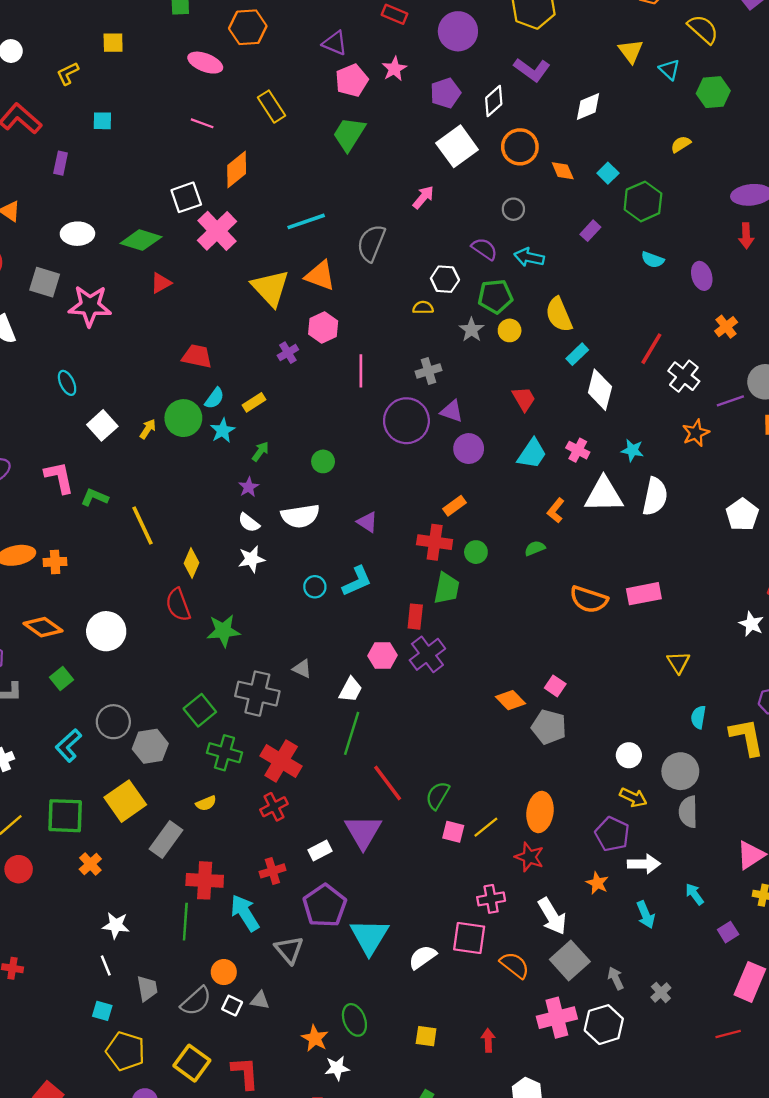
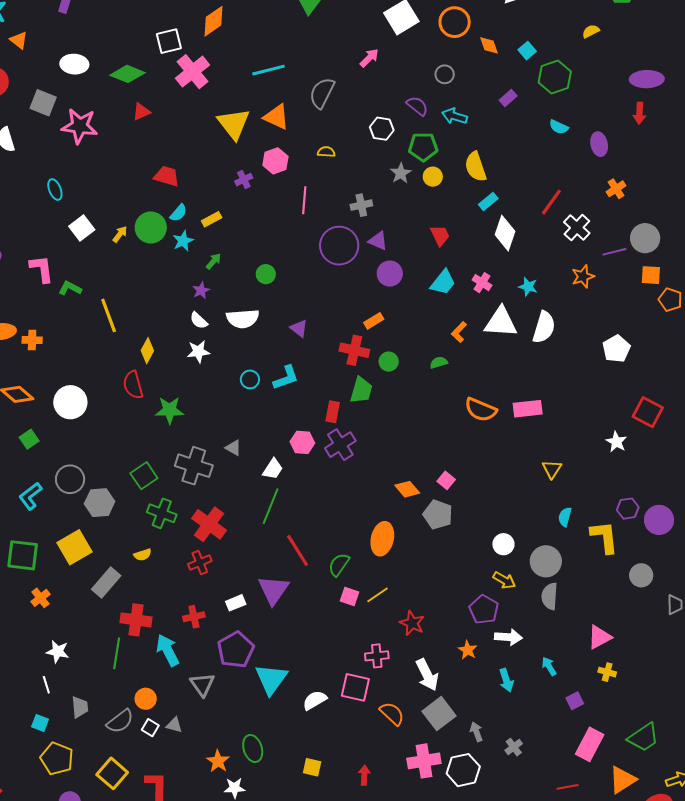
yellow semicircle: (423, 308) -> (326, 152), moved
orange ellipse: (540, 812) -> (382, 539), moved

